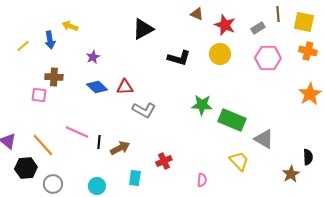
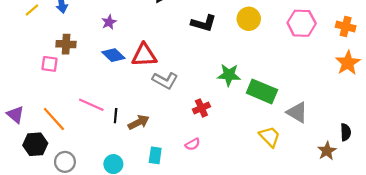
orange cross: (308, 51) -> (346, 27), moved
red triangle: (125, 87) -> (144, 55), size x1.4
red cross: (164, 161) -> (201, 108), moved
pink semicircle: (202, 180) -> (193, 144), moved, turned 56

